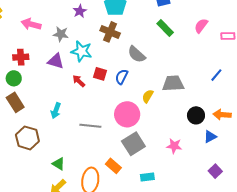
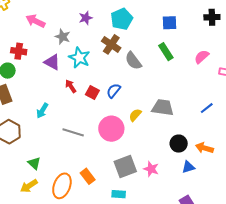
gray semicircle: (137, 54) -> (133, 61), moved
red square: (100, 74) -> (92, 92), moved
gray square: (133, 144) -> (125, 166), moved

